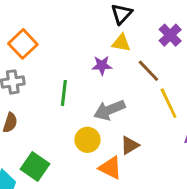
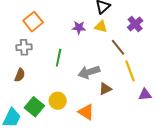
purple star: (102, 65) -> (79, 28), moved
yellow circle: (87, 140) -> (58, 101), moved
brown triangle: (130, 145) -> (105, 89), moved

